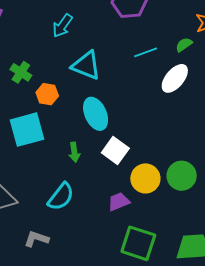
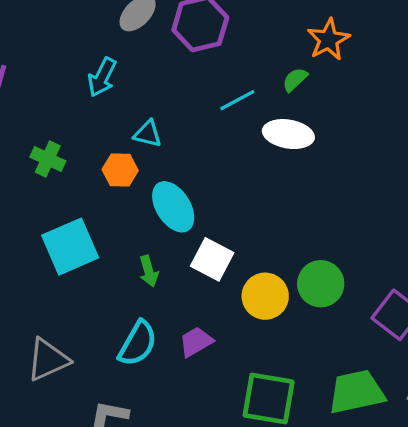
cyan triangle: (86, 65) -> (148, 134), size x0.6
white ellipse: (175, 78) -> (288, 134), turned 68
orange hexagon: (47, 94) -> (120, 170), moved
purple trapezoid: (119, 202) -> (196, 342), moved

